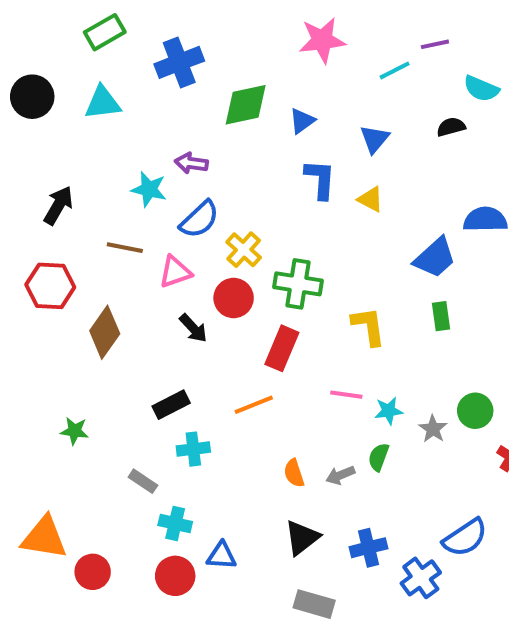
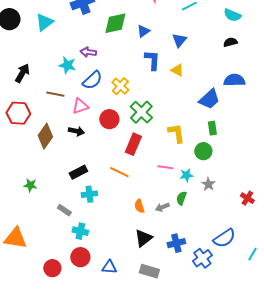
cyan triangle: (103, 103) -> (44, 22), turned -30
black semicircle: (451, 127) -> (230, 42), moved
yellow cross: (244, 250) -> (120, 86), moved
green cross: (298, 284) -> (141, 112), turned 35
black arrow: (193, 328) -> (76, 131), moved, turned -35
orange line: (254, 405) -> (119, 172), turned 48
green circle: (475, 411) -> (203, 151), moved
blue triangle: (221, 556) -> (109, 267), moved
red circle: (93, 572) -> (52, 268), moved

